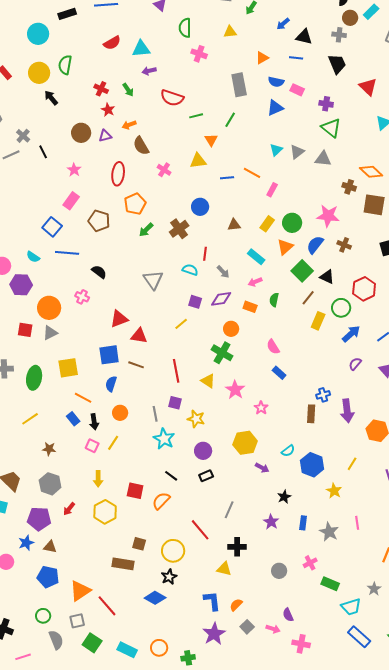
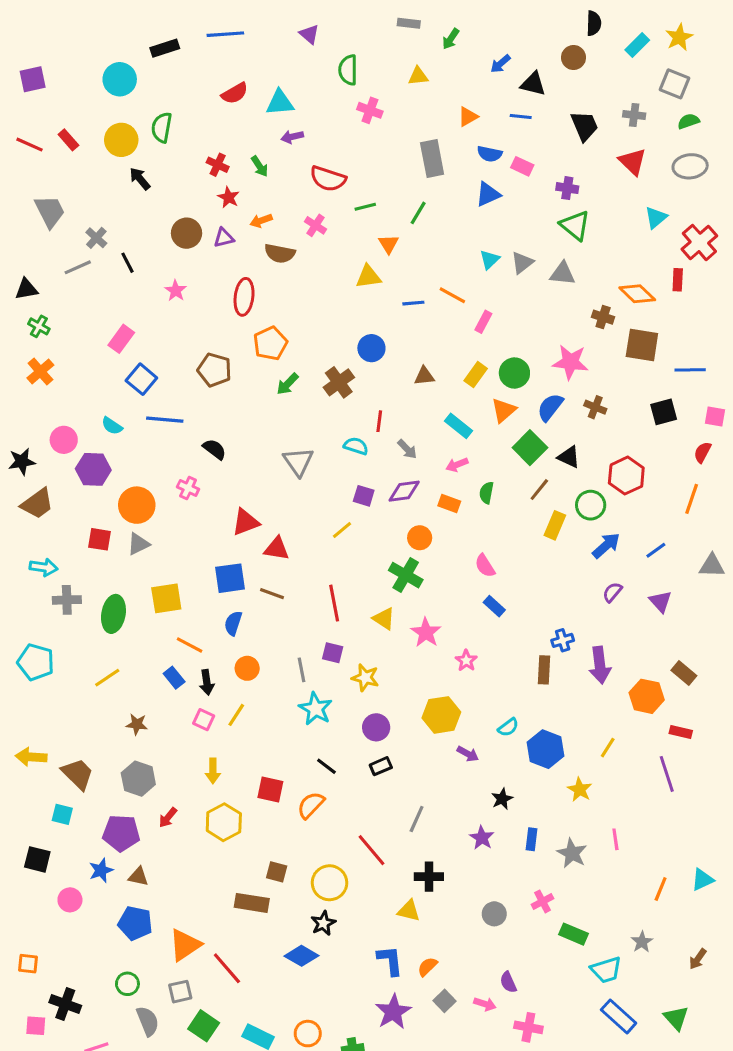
brown circle: (350, 18) -> (574, 57), moved
gray cross: (339, 35) -> (634, 115), moved
brown semicircle: (141, 146) -> (280, 253), turned -48
pink cross: (164, 170) -> (316, 225), moved
pink rectangle: (71, 201) -> (121, 339), moved

